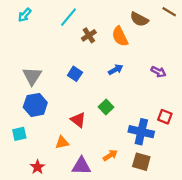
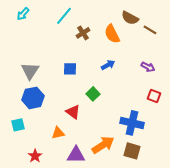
brown line: (169, 12) -> (150, 30), moved
blue square: (75, 74) -> (70, 69), turned -32
green square: (106, 107) -> (93, 94), moved
red square: (165, 117) -> (154, 96), moved
orange arrow: (110, 155) -> (103, 145), size x1.6

